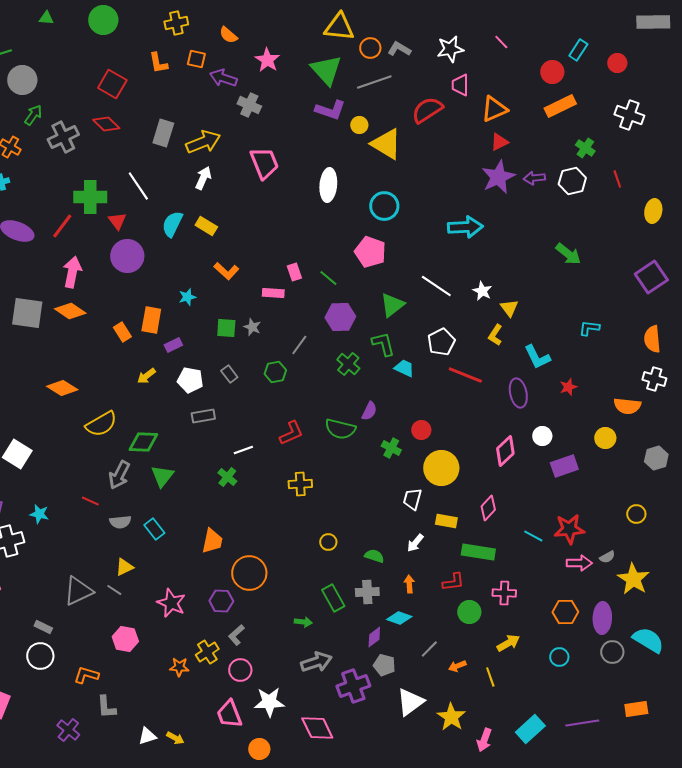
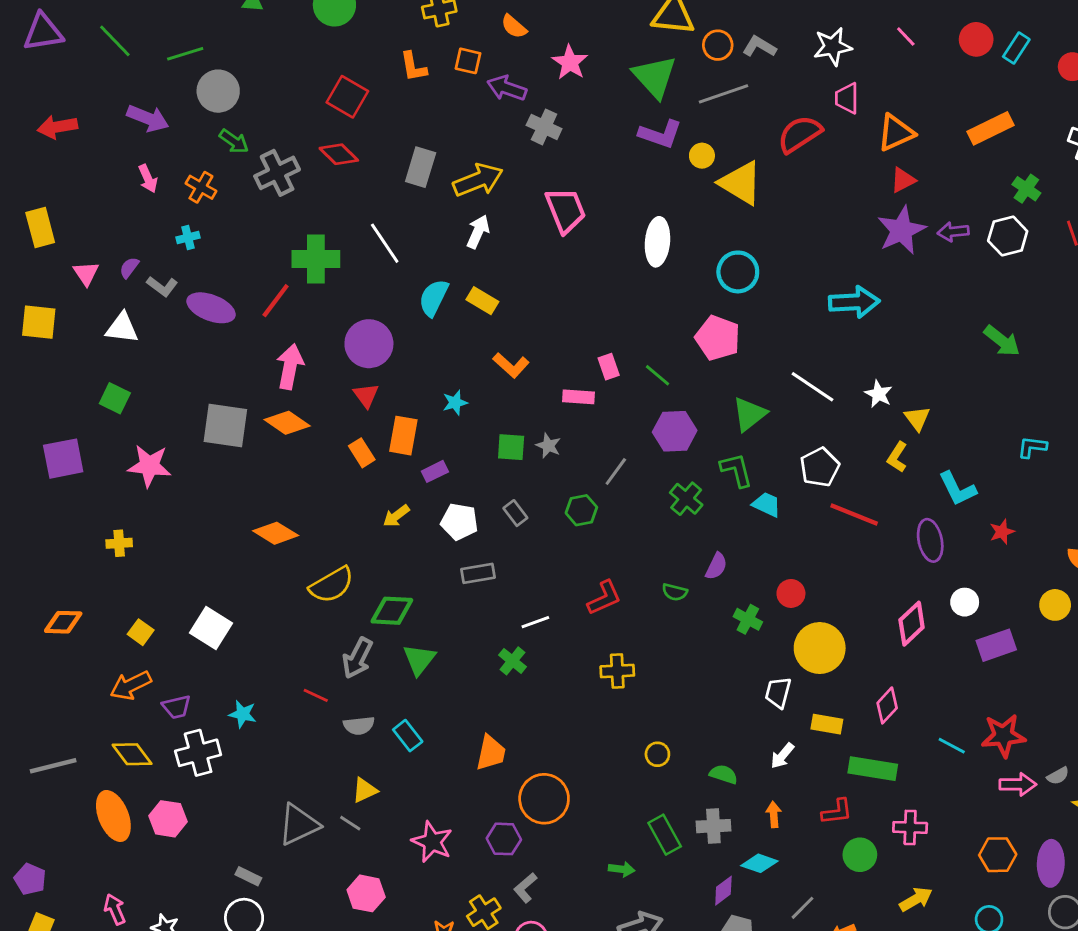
red circle: (552, 72) -> (976, 39), moved
green arrow: (33, 115) -> (234, 141), turned 90
red triangle: (117, 221) -> (366, 395), moved
green semicircle: (340, 429) -> (675, 592), size x0.6

